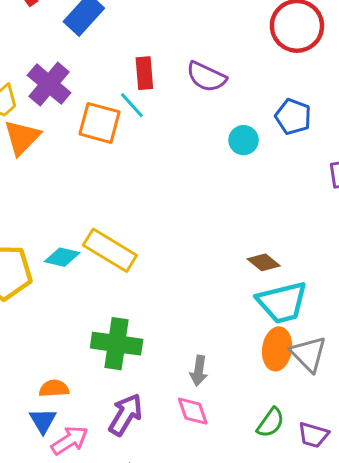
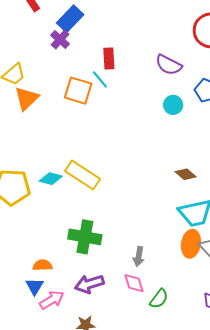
purple semicircle: (206, 77) -> (169, 65), moved
purple cross: (49, 84) -> (60, 40), moved, size x0.7
brown diamond: (264, 262) -> (186, 174), moved
purple arrow: (126, 415) -> (89, 284), turned -140
green semicircle: (271, 423) -> (159, 299), moved

